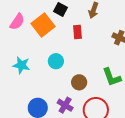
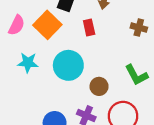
cyan circle: (56, 61) -> (68, 65), size x1.6
cyan star: (21, 65) -> (28, 63), moved

